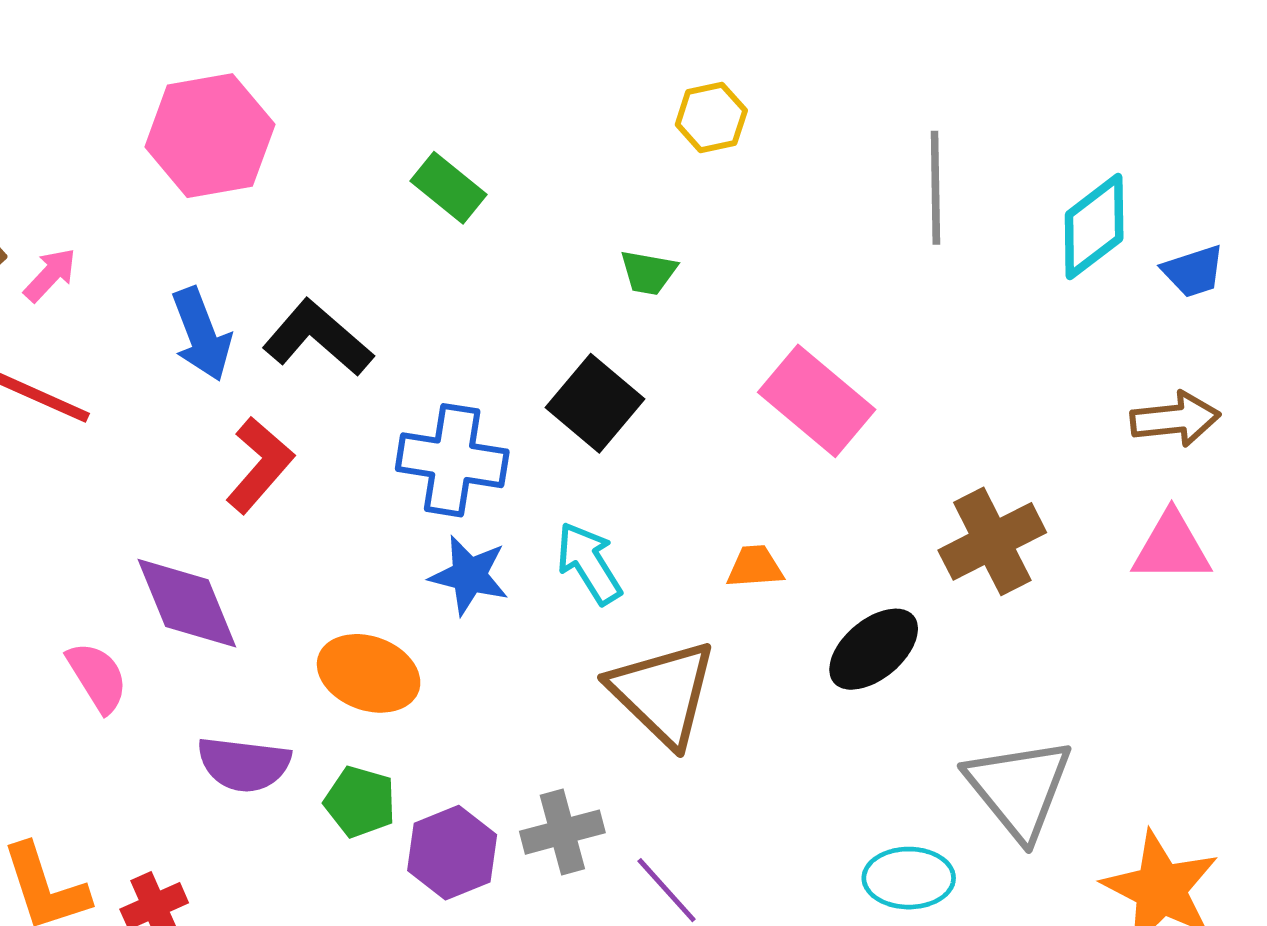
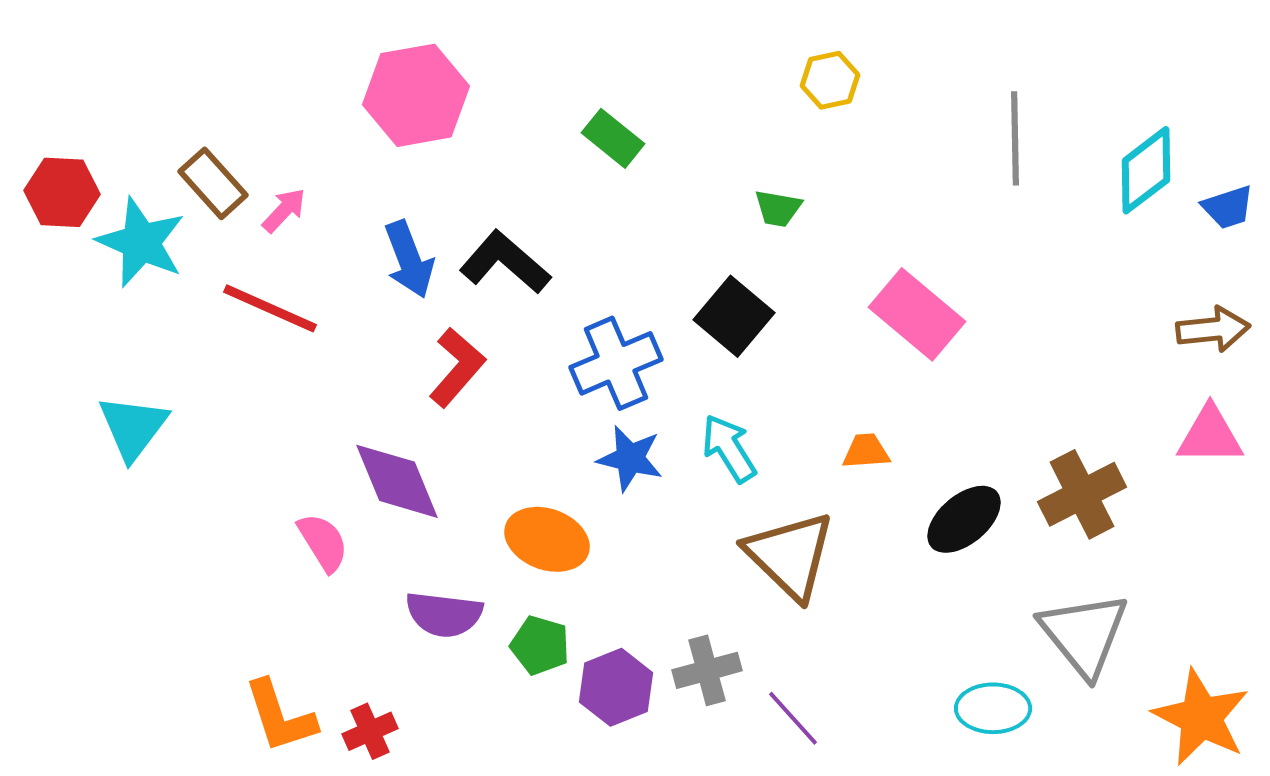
blue cross: (452, 460) -> (616, 363), turned -32
brown cross: (992, 541) -> (1082, 494), moved

